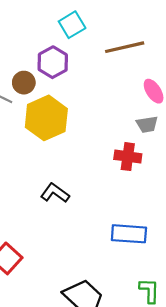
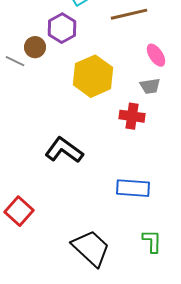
yellow hexagon: (46, 118) -> (93, 76), moved
black L-shape: (55, 193) -> (64, 150), size x1.4

